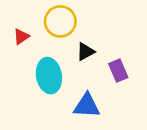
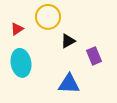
cyan ellipse: (49, 76) -> (21, 63), moved

